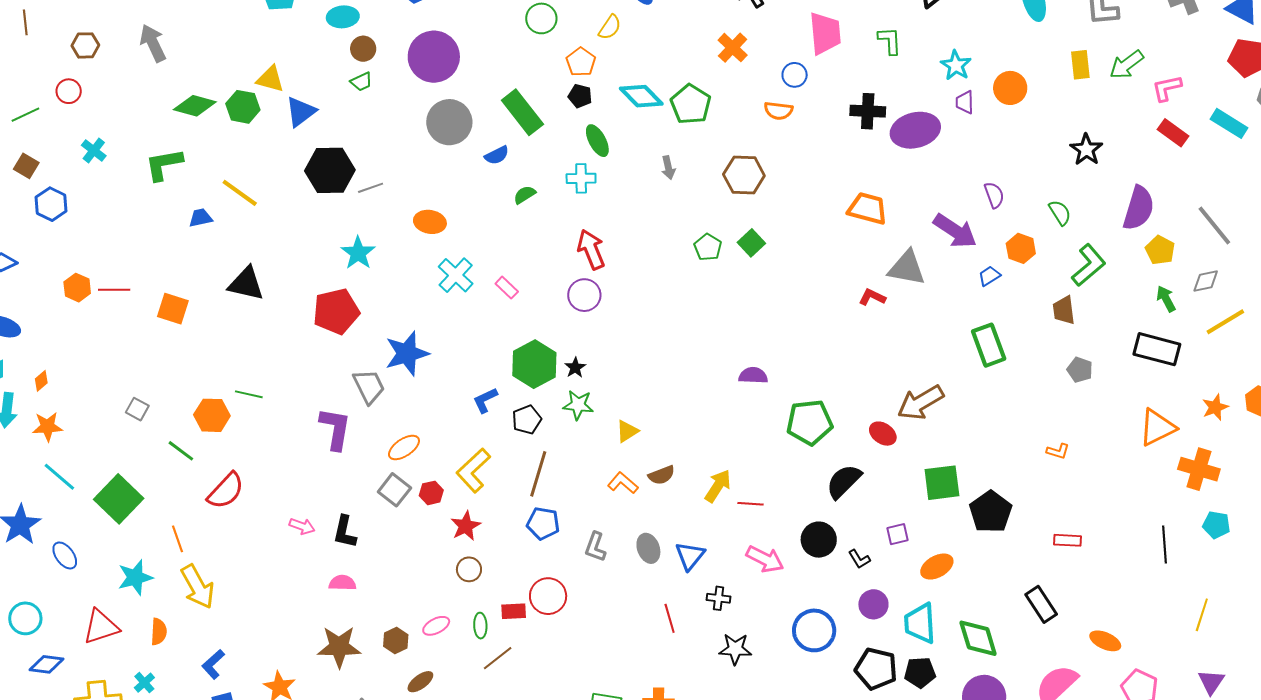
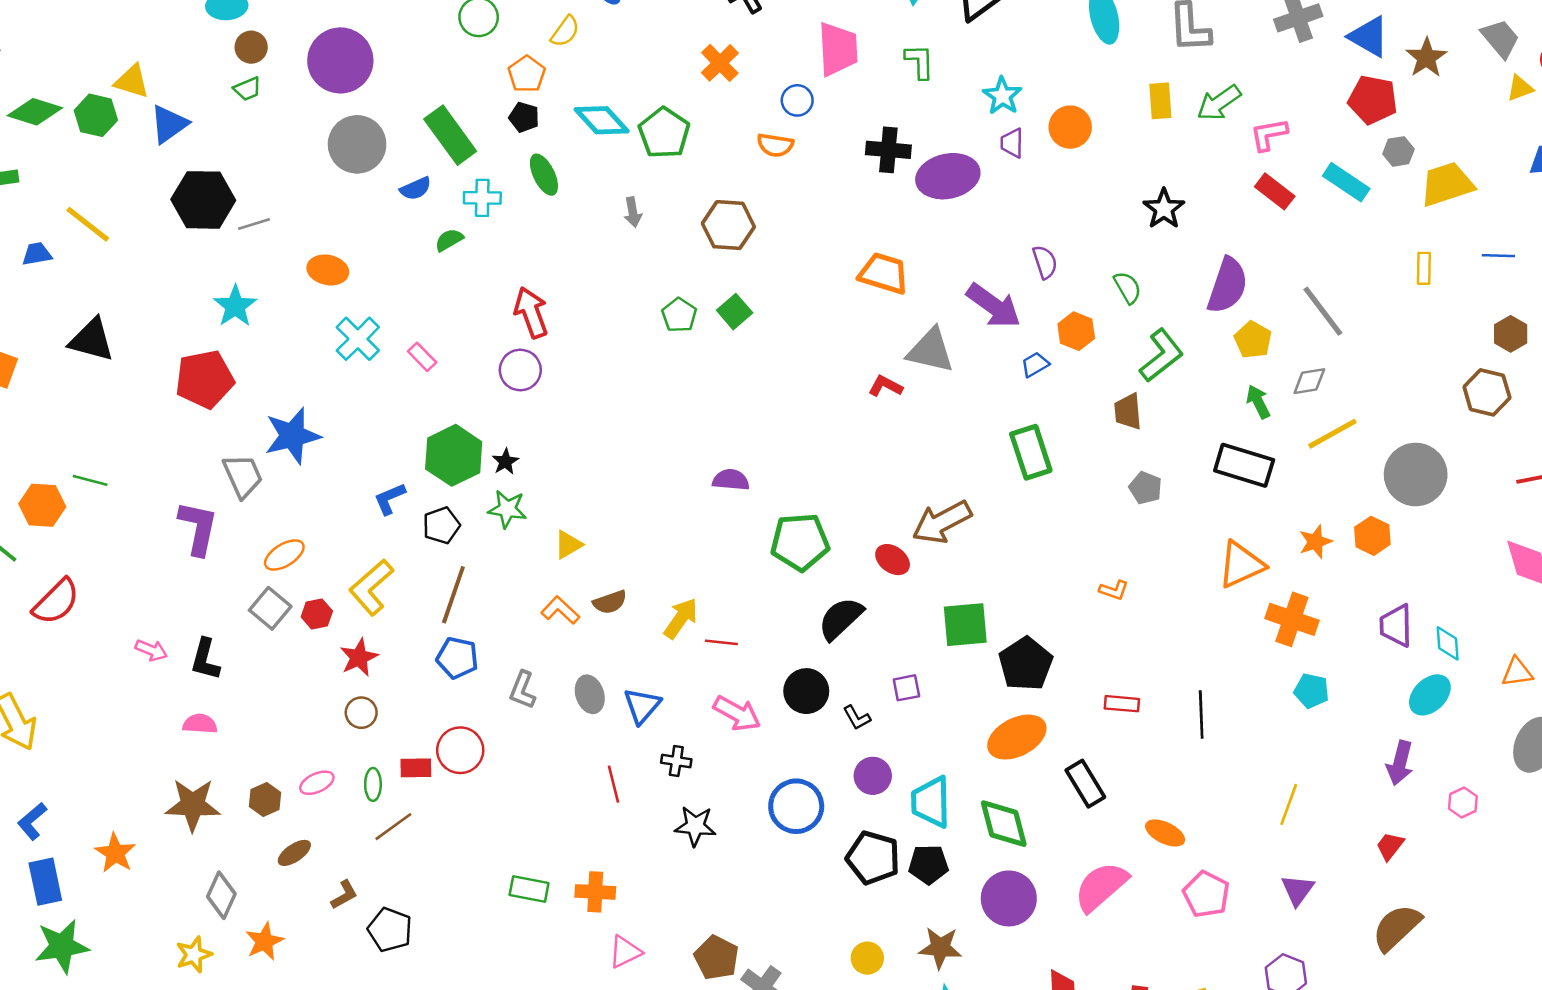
cyan cross: (581, 178) -> (482, 198), moved
black line: (1165, 544) -> (1201, 715), moved
orange ellipse: (937, 567) -> (1017, 737), moved, size x1.4

